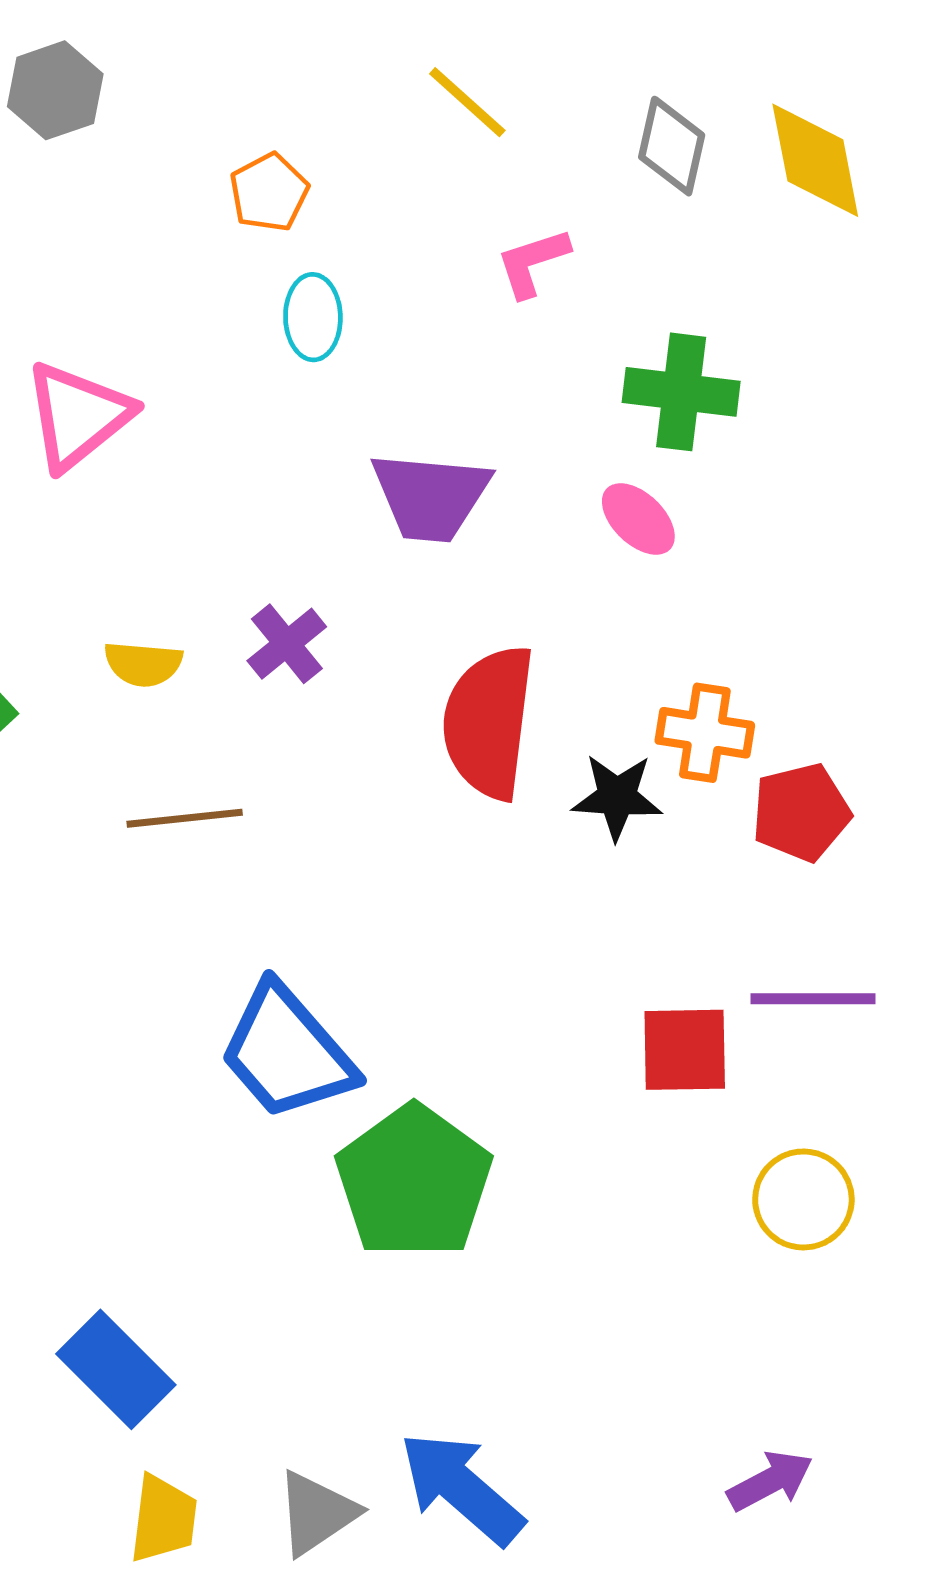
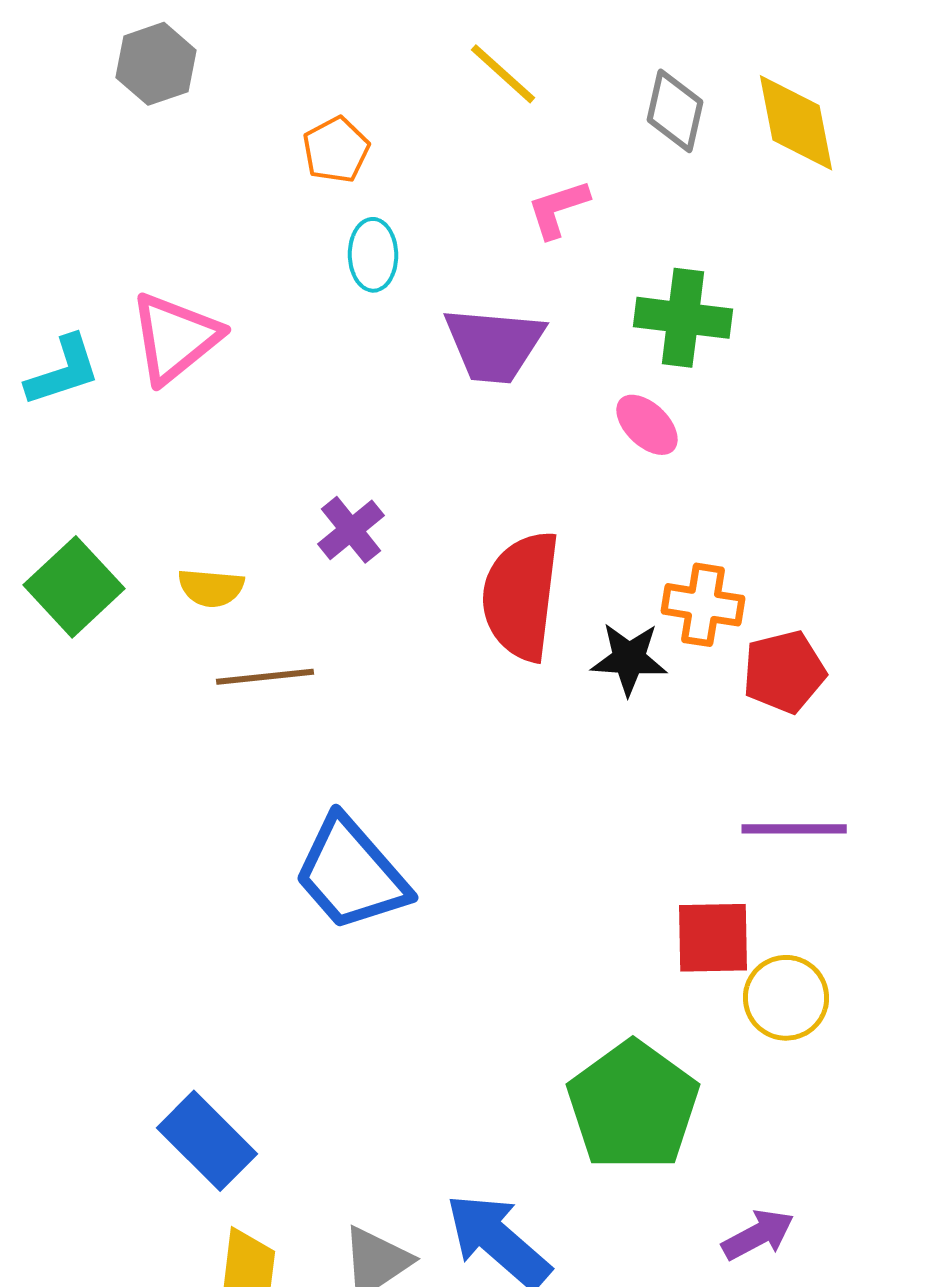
purple trapezoid: (431, 496) -> (494, 345), moved
yellow semicircle: (143, 664) -> (211, 588), moved
red square: (685, 1050) -> (713, 938), moved
green pentagon: (414, 1182) -> (633, 1106), moved

